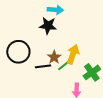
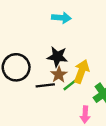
black star: (48, 26) -> (57, 57), moved

